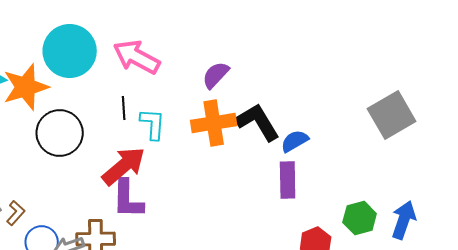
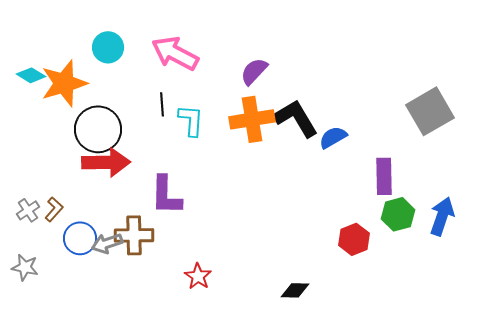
cyan circle: (70, 51) -> (108, 47), size x0.6
red arrow: (124, 166) -> (106, 162), moved, turned 39
purple rectangle: (288, 180) -> (384, 176), moved

